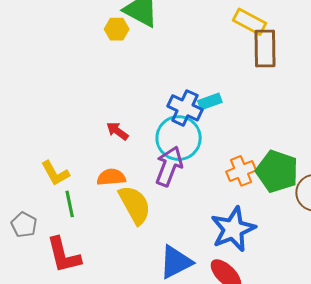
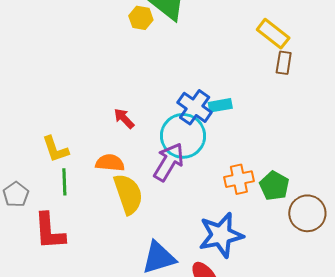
brown rectangle: (265, 49) -> (284, 63), size x0.6
green pentagon: (277, 171) -> (274, 186), size x0.7

